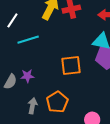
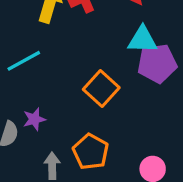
orange square: (71, 65) -> (101, 89), turned -30

